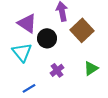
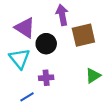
brown square: (82, 30) -> (83, 35), turned 30
purple cross: (57, 70) -> (46, 78), moved, turned 32

